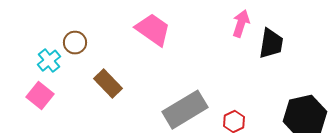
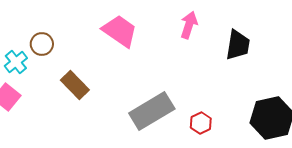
pink arrow: (241, 24) -> (189, 25), moved

